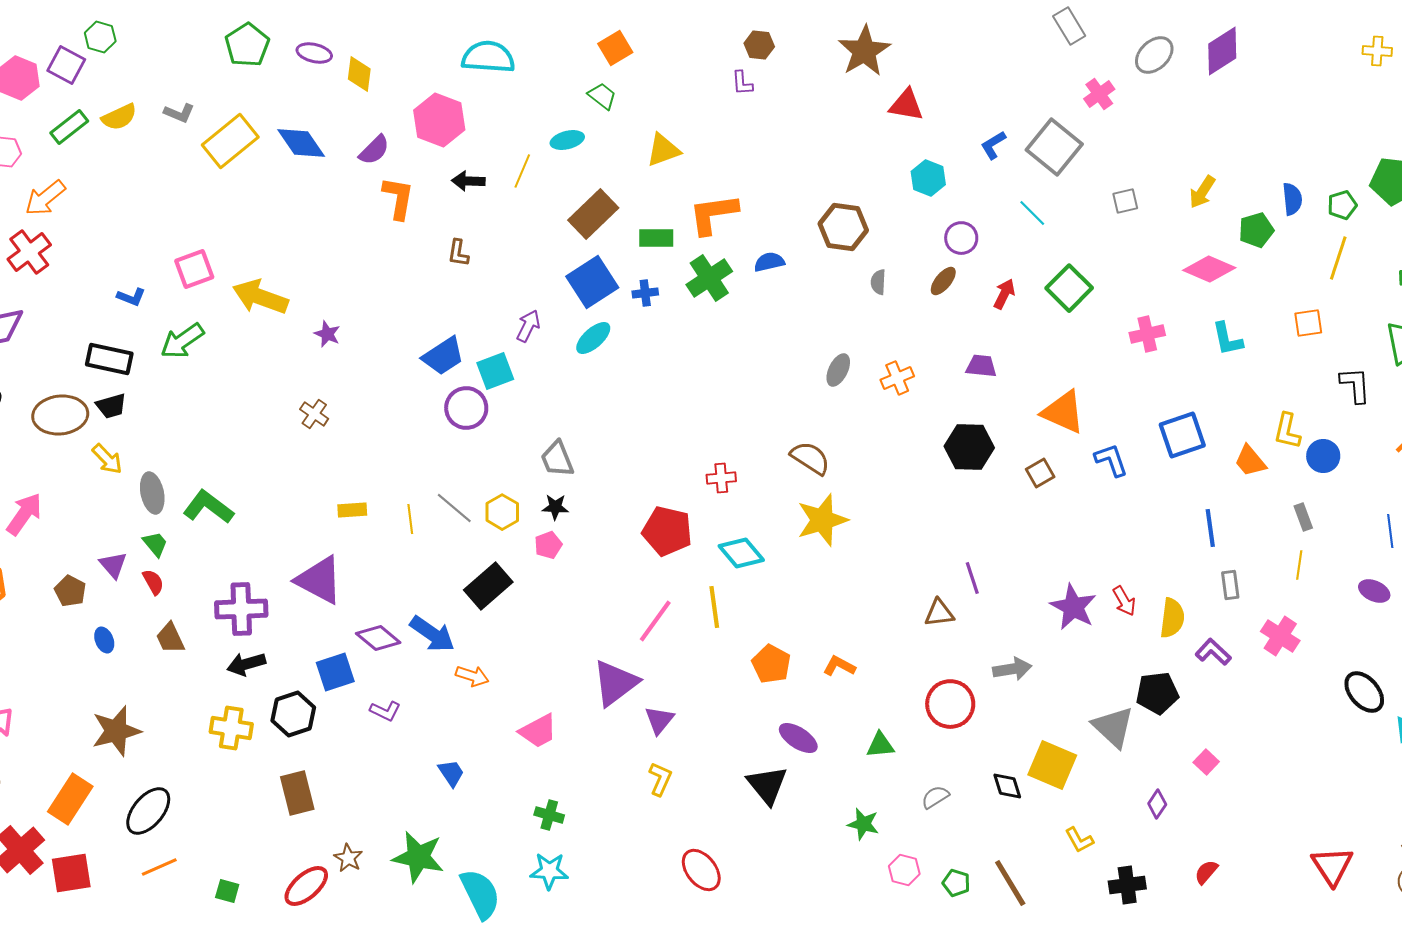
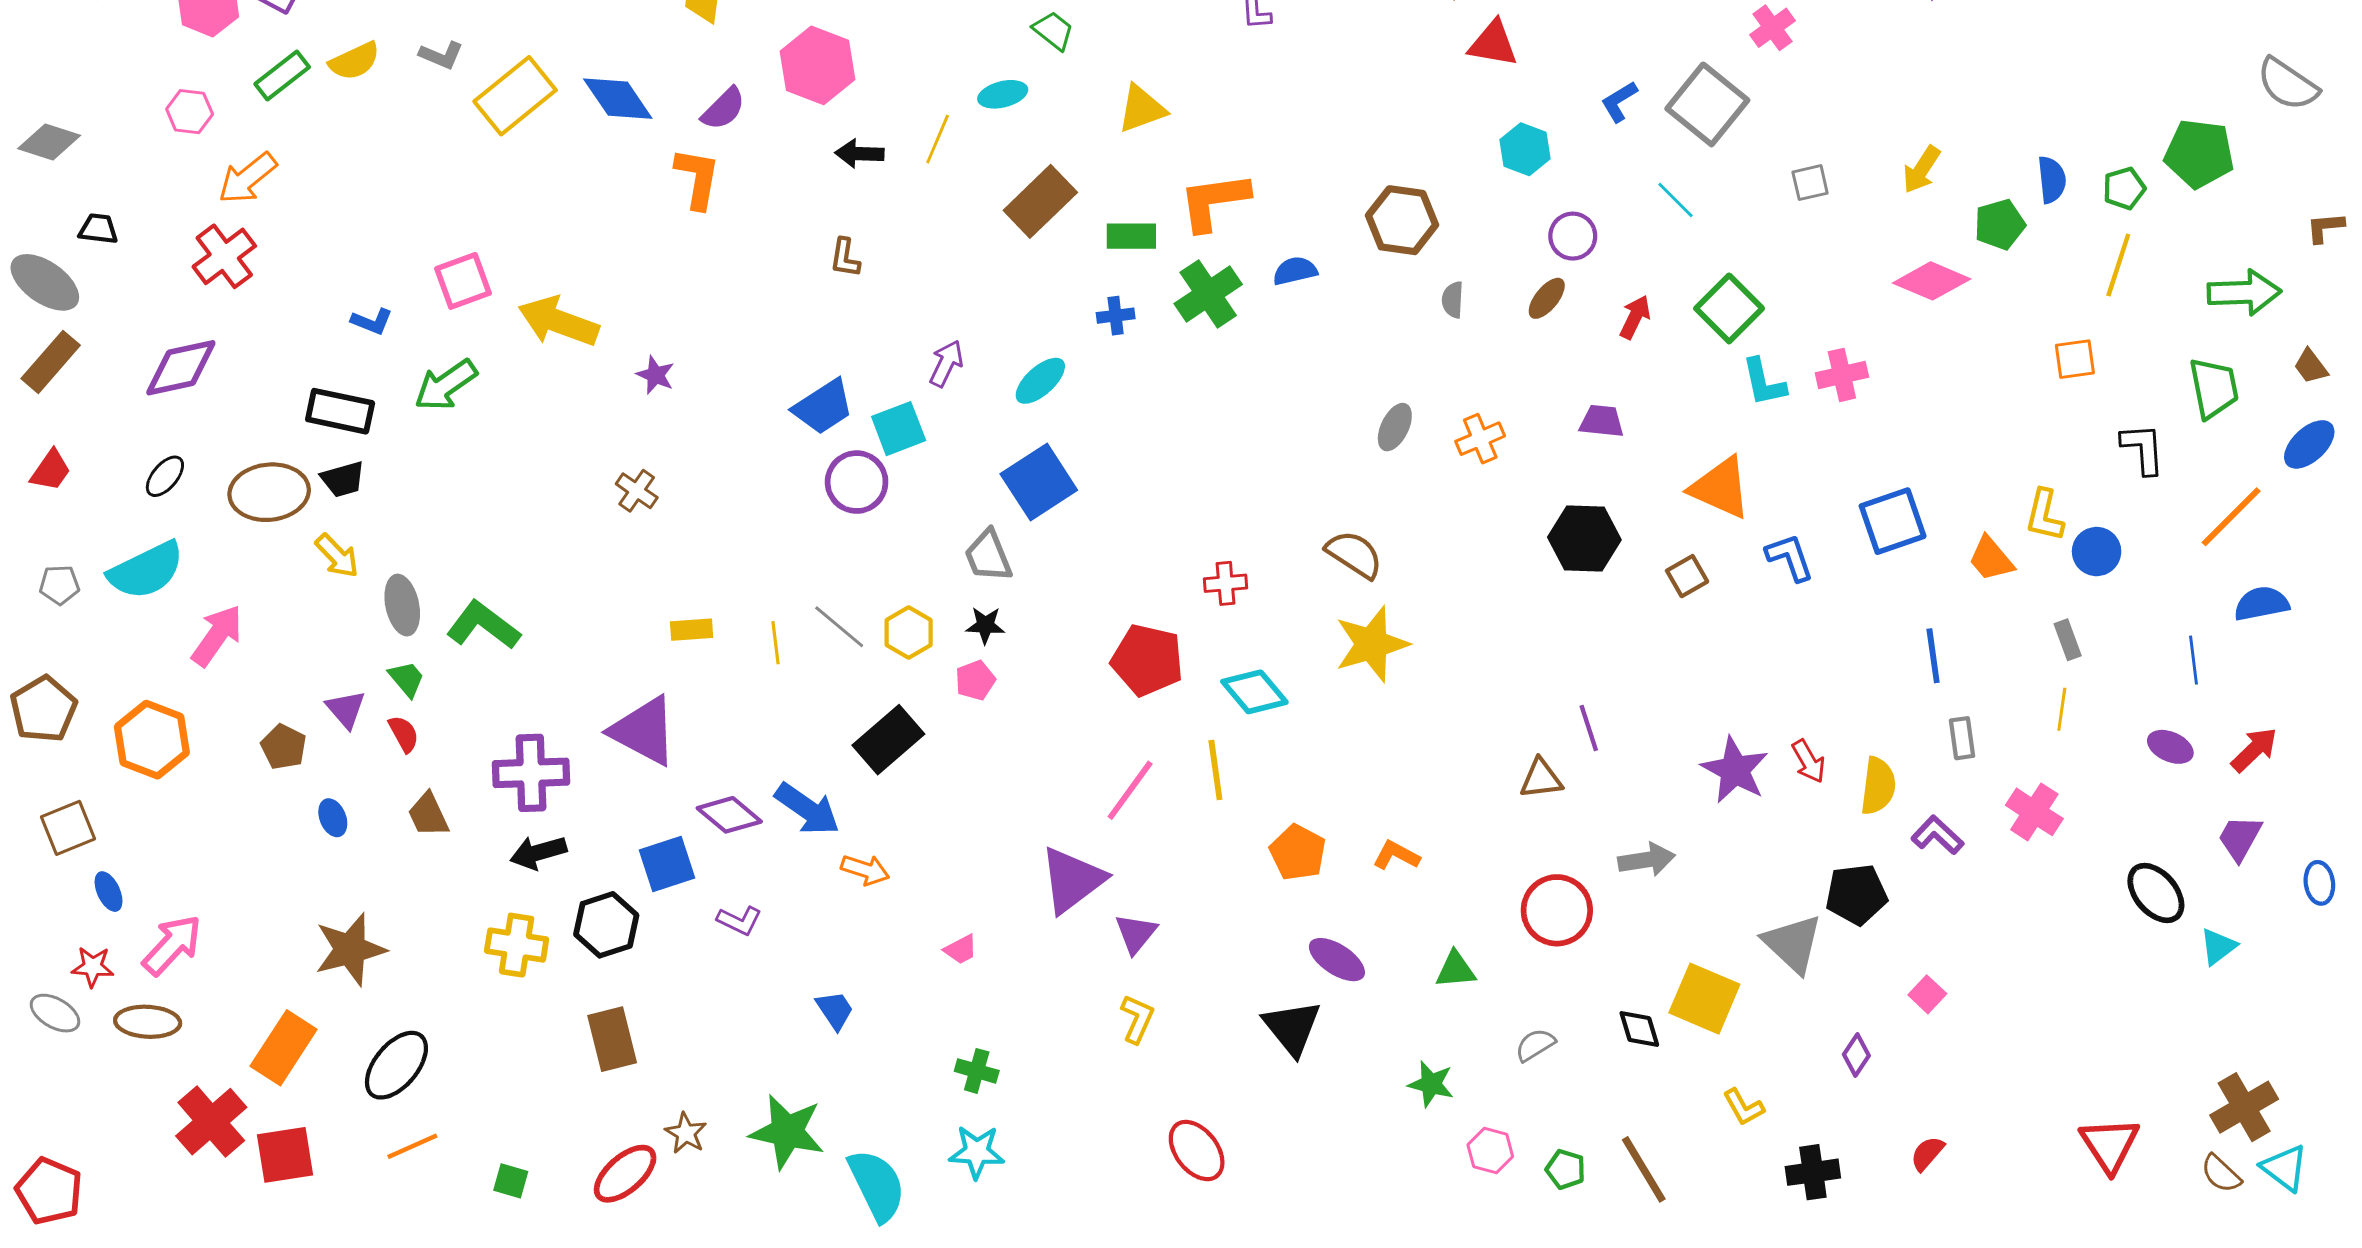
orange L-shape: (398, 198) -> (697, 178), moved
blue square: (592, 282) -> (1039, 482), moved
cyan L-shape: (1227, 339) -> (1764, 382), moved
pink trapezoid: (538, 731) -> (961, 949), size x0.6

